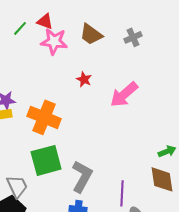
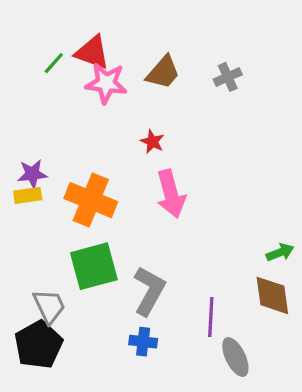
red triangle: (45, 21) -> (92, 52), size x1.4
brown trapezoid: (91, 34) -> (163, 72), turned -85
pink arrow: (124, 94) -> (171, 194), moved, turned -64

